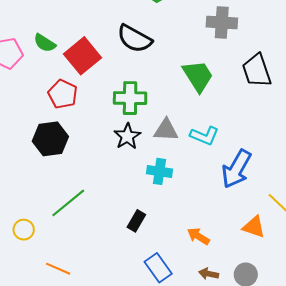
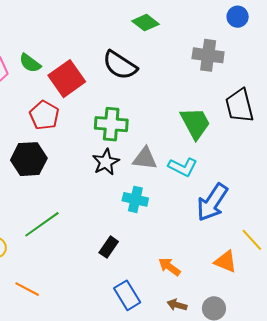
green trapezoid: (198, 76) -> (195, 123), moved

